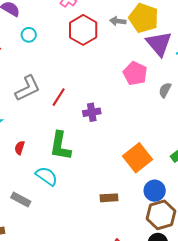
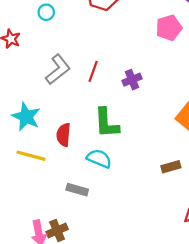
pink pentagon: (135, 73) -> (169, 28), turned -30
red semicircle: (20, 148) -> (64, 135), size x1.5

